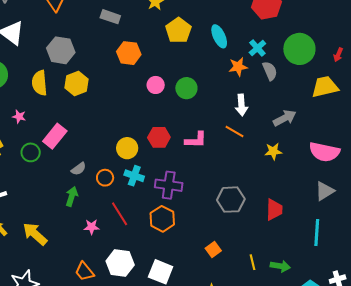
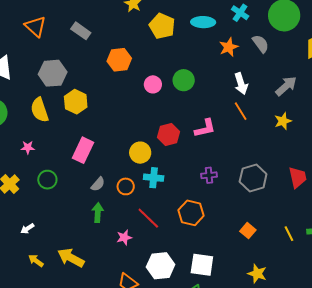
gray rectangle: (110, 17) -> (81, 31), moved, turned 30
cyan ellipse: (219, 36) -> (203, 22), turned -50
cyan cross: (257, 48) -> (240, 13), moved
orange line: (235, 132) -> (241, 111), turned 42
pink rectangle: (55, 136) -> (83, 150), moved
purple cross: (169, 185) -> (209, 175), moved, size x0.6

